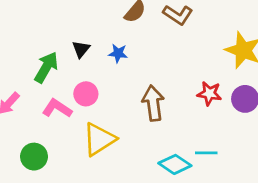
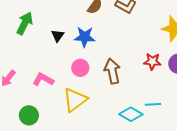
blue star: (118, 53) -> (85, 37), size x1.5
green arrow: (46, 67) -> (25, 23), moved
pink circle: (86, 94) -> (80, 68), moved

